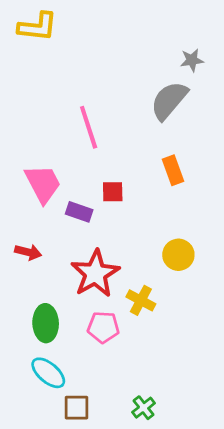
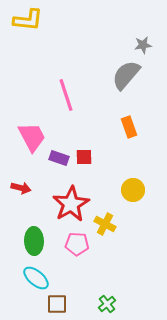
red square: (113, 192) -> (84, 157), moved

